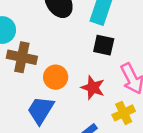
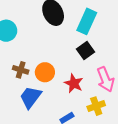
black square: (104, 45) -> (86, 51), turned 36
brown cross: (22, 57) -> (21, 70), moved, size x0.7

